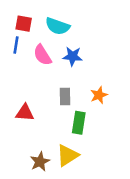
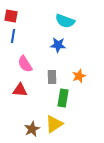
red square: (24, 24) -> (11, 16), moved
cyan semicircle: (57, 26) -> (65, 21), moved
pink semicircle: (42, 55) -> (25, 64), moved

